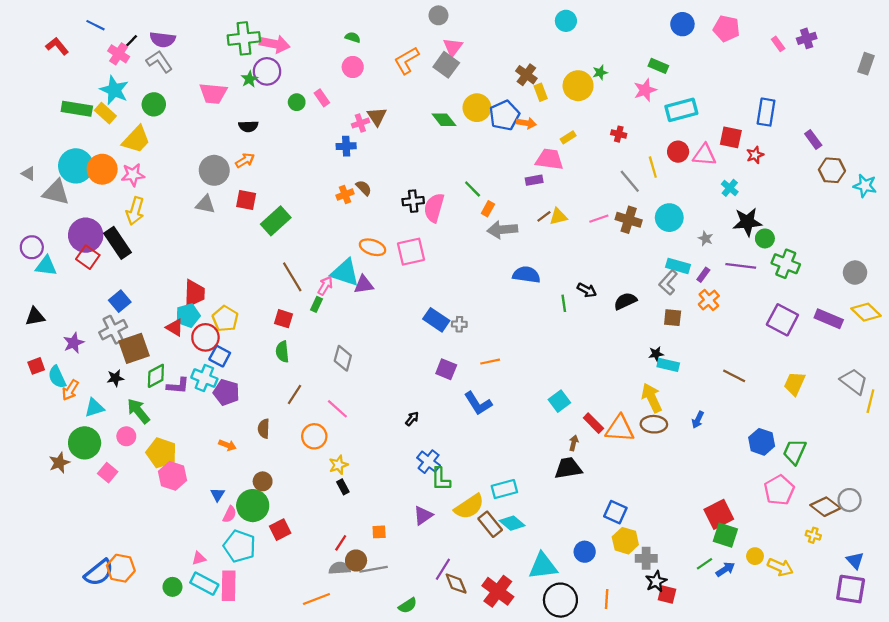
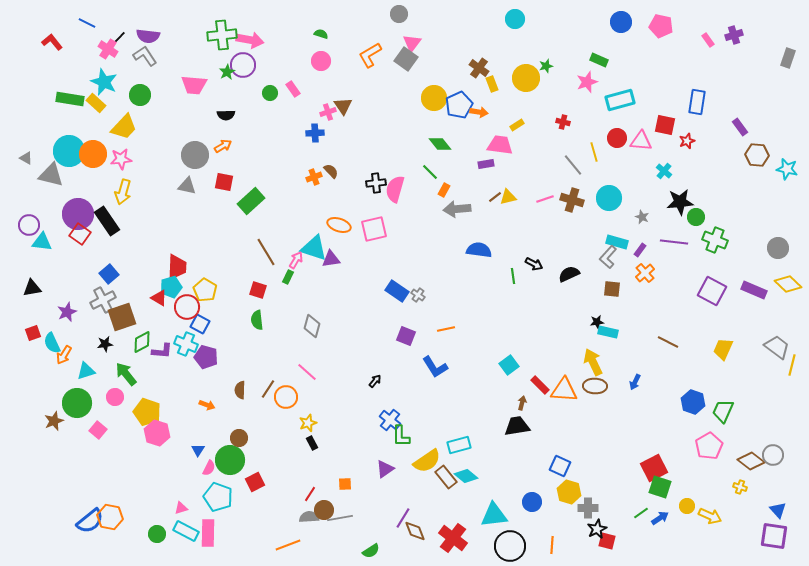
green diamond: (444, 120) -> (440, 144), moved
gray cross: (459, 324) -> (418, 295), turned 32
brown line: (294, 395) -> (268, 389), moved

